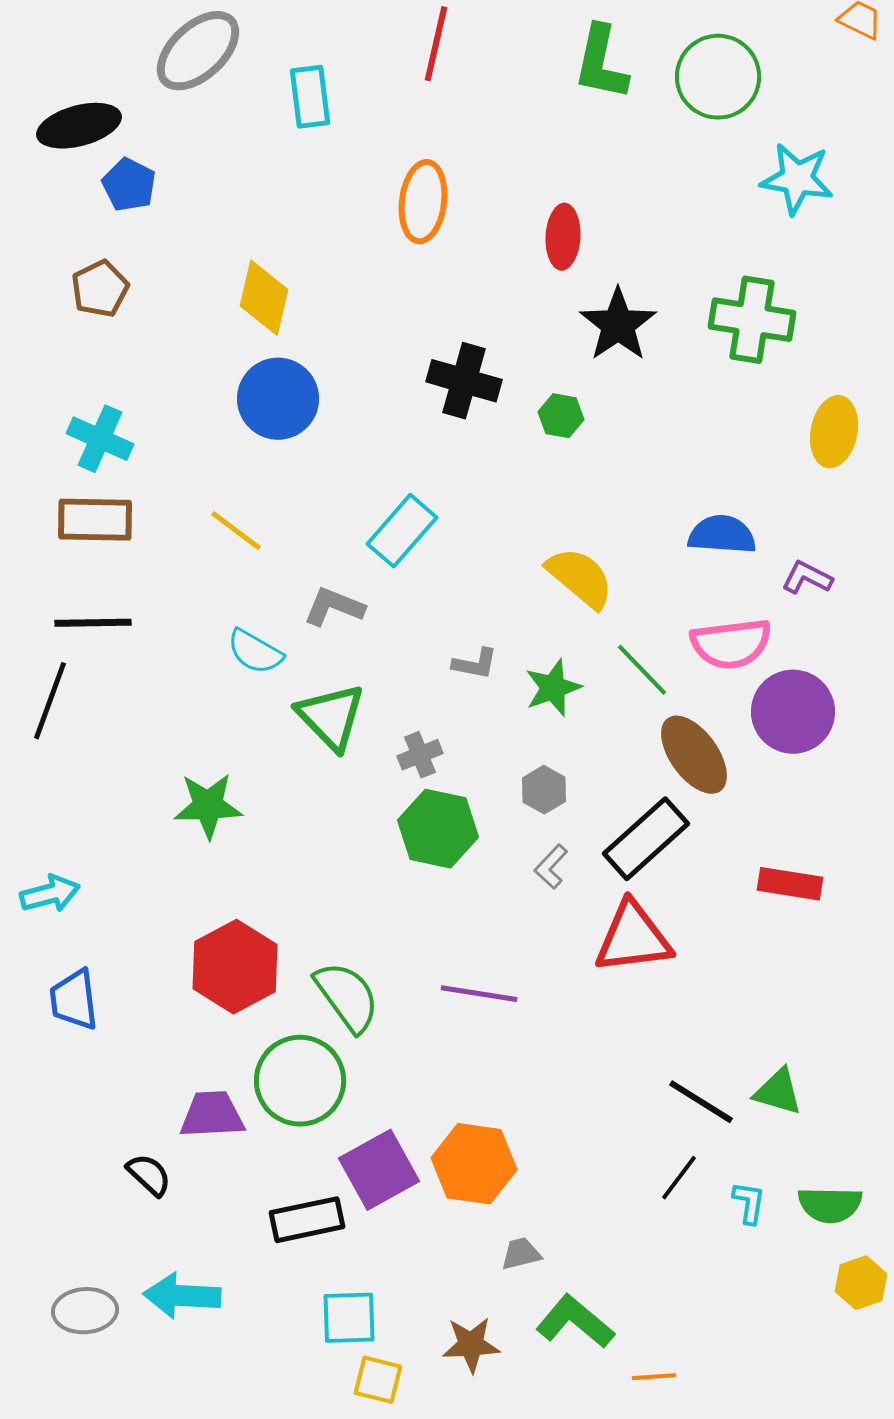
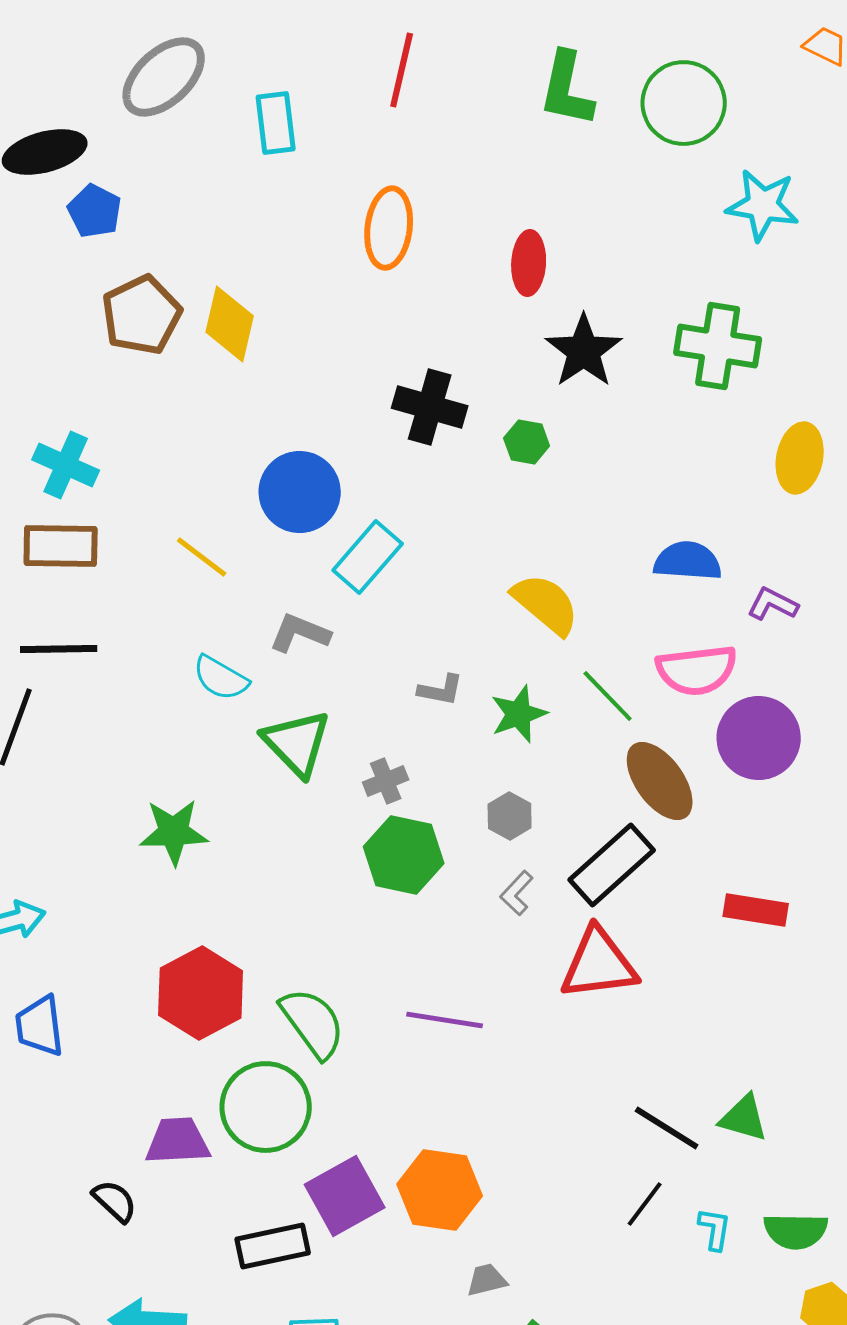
brown pentagon: (100, 289) -> (142, 315), moved, size x1.4
blue circle: (278, 399) -> (300, 492), moved

